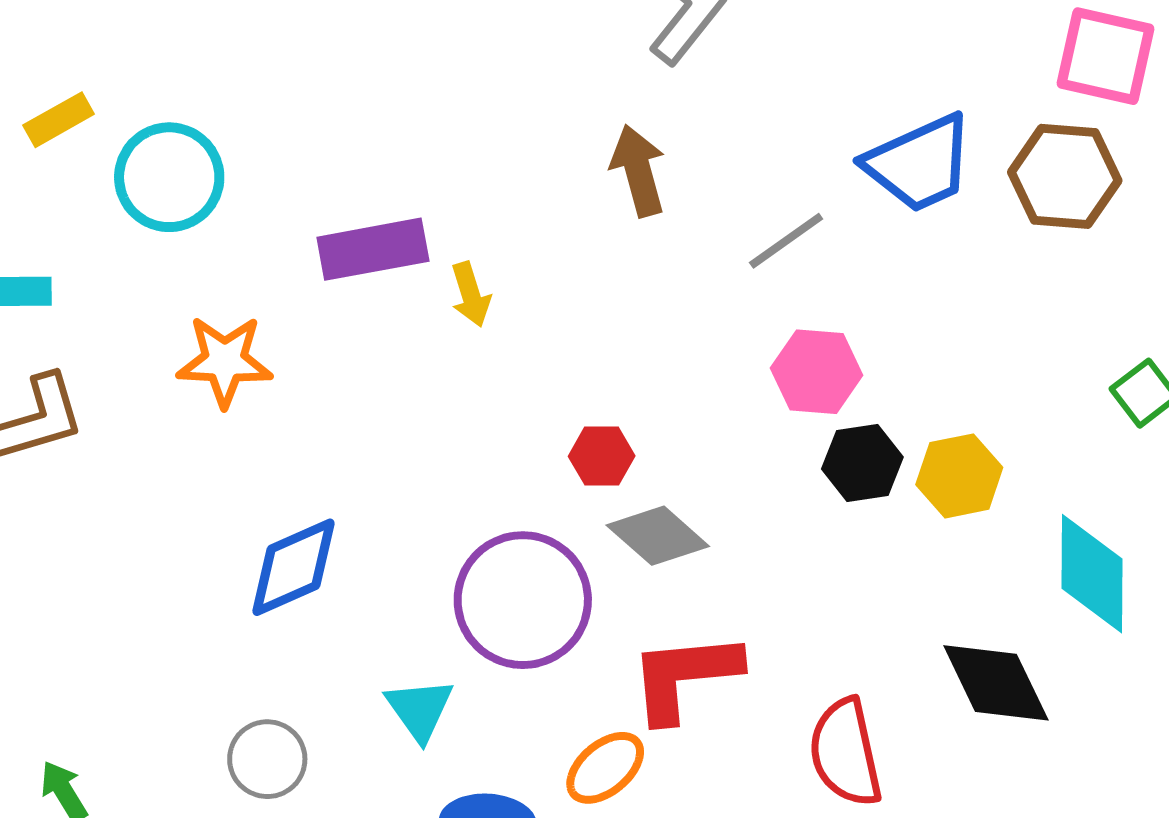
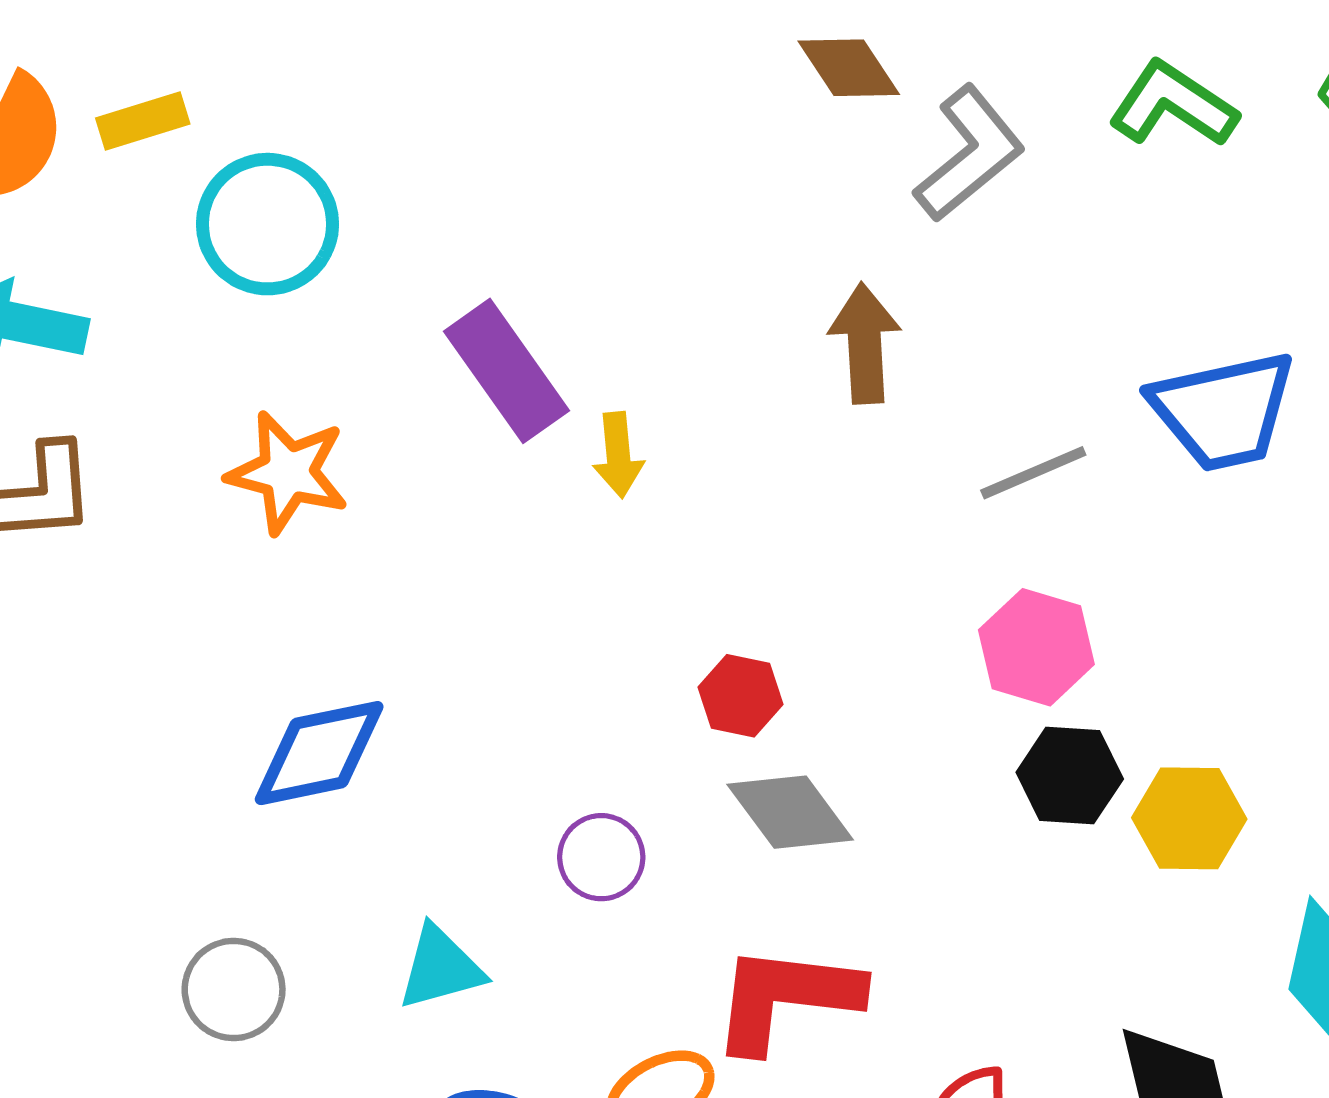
purple rectangle: (373, 249) -> (506, 371), turned 53
purple circle: (523, 600) -> (601, 857), size x0.5
cyan triangle: (420, 709) -> (441, 968), turned 38

